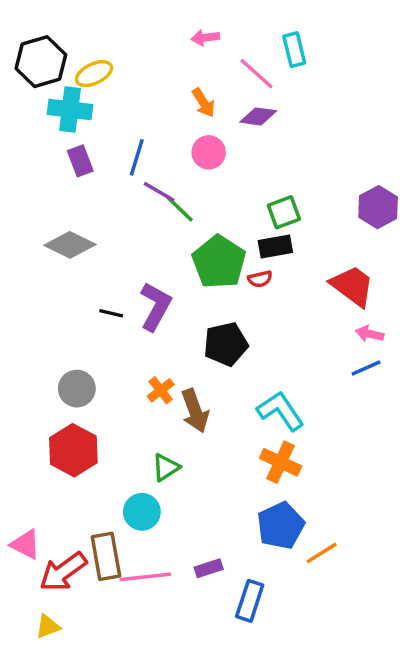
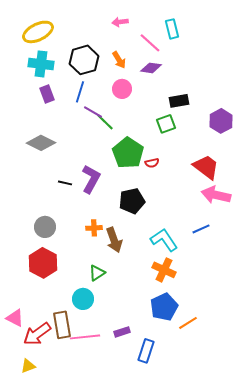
black hexagon: (41, 62) -> (84, 60), moved
yellow ellipse: (94, 74) -> (38, 32), moved, size x1.4
black rectangle: (275, 246) -> (179, 101), moved
pink arrow: (370, 334) -> (216, 195), size x1.8
blue line: (366, 368) -> (201, 229), moved
orange cross: (161, 390) -> (94, 228), turned 35

